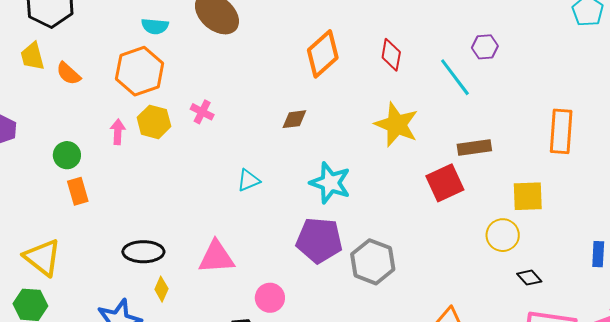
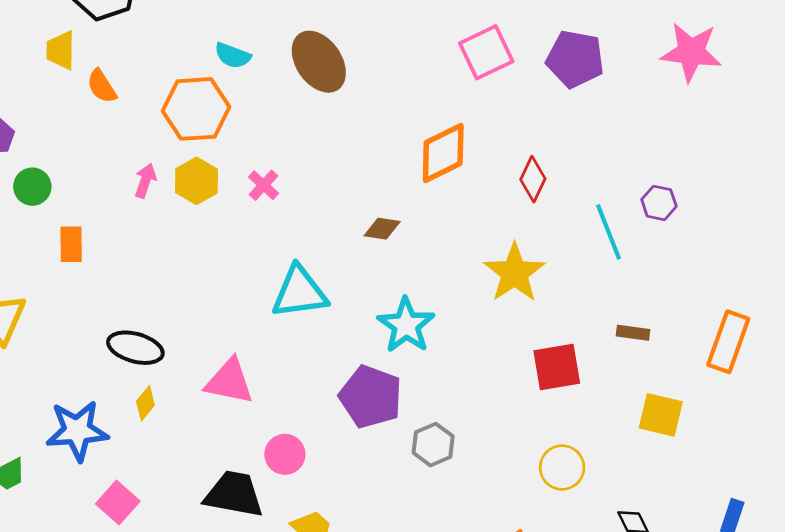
brown rectangle: (474, 148) -> (633, 333), moved, size x0.7
green circle: (67, 155) -> (32, 187), moved
cyan triangle: (249, 180) -> (300, 292), size x1.8
yellow circle: (503, 235) -> (562, 468), moved
gray hexagon: (373, 262) -> (433, 445), size x0.7

